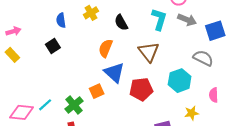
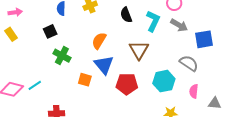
black semicircle: (121, 23) -> (126, 15), moved
orange square: (97, 91) -> (85, 80), turned 32
pink semicircle: (214, 95) -> (194, 91), moved
green cross: (74, 105) -> (62, 56), moved, turned -30

